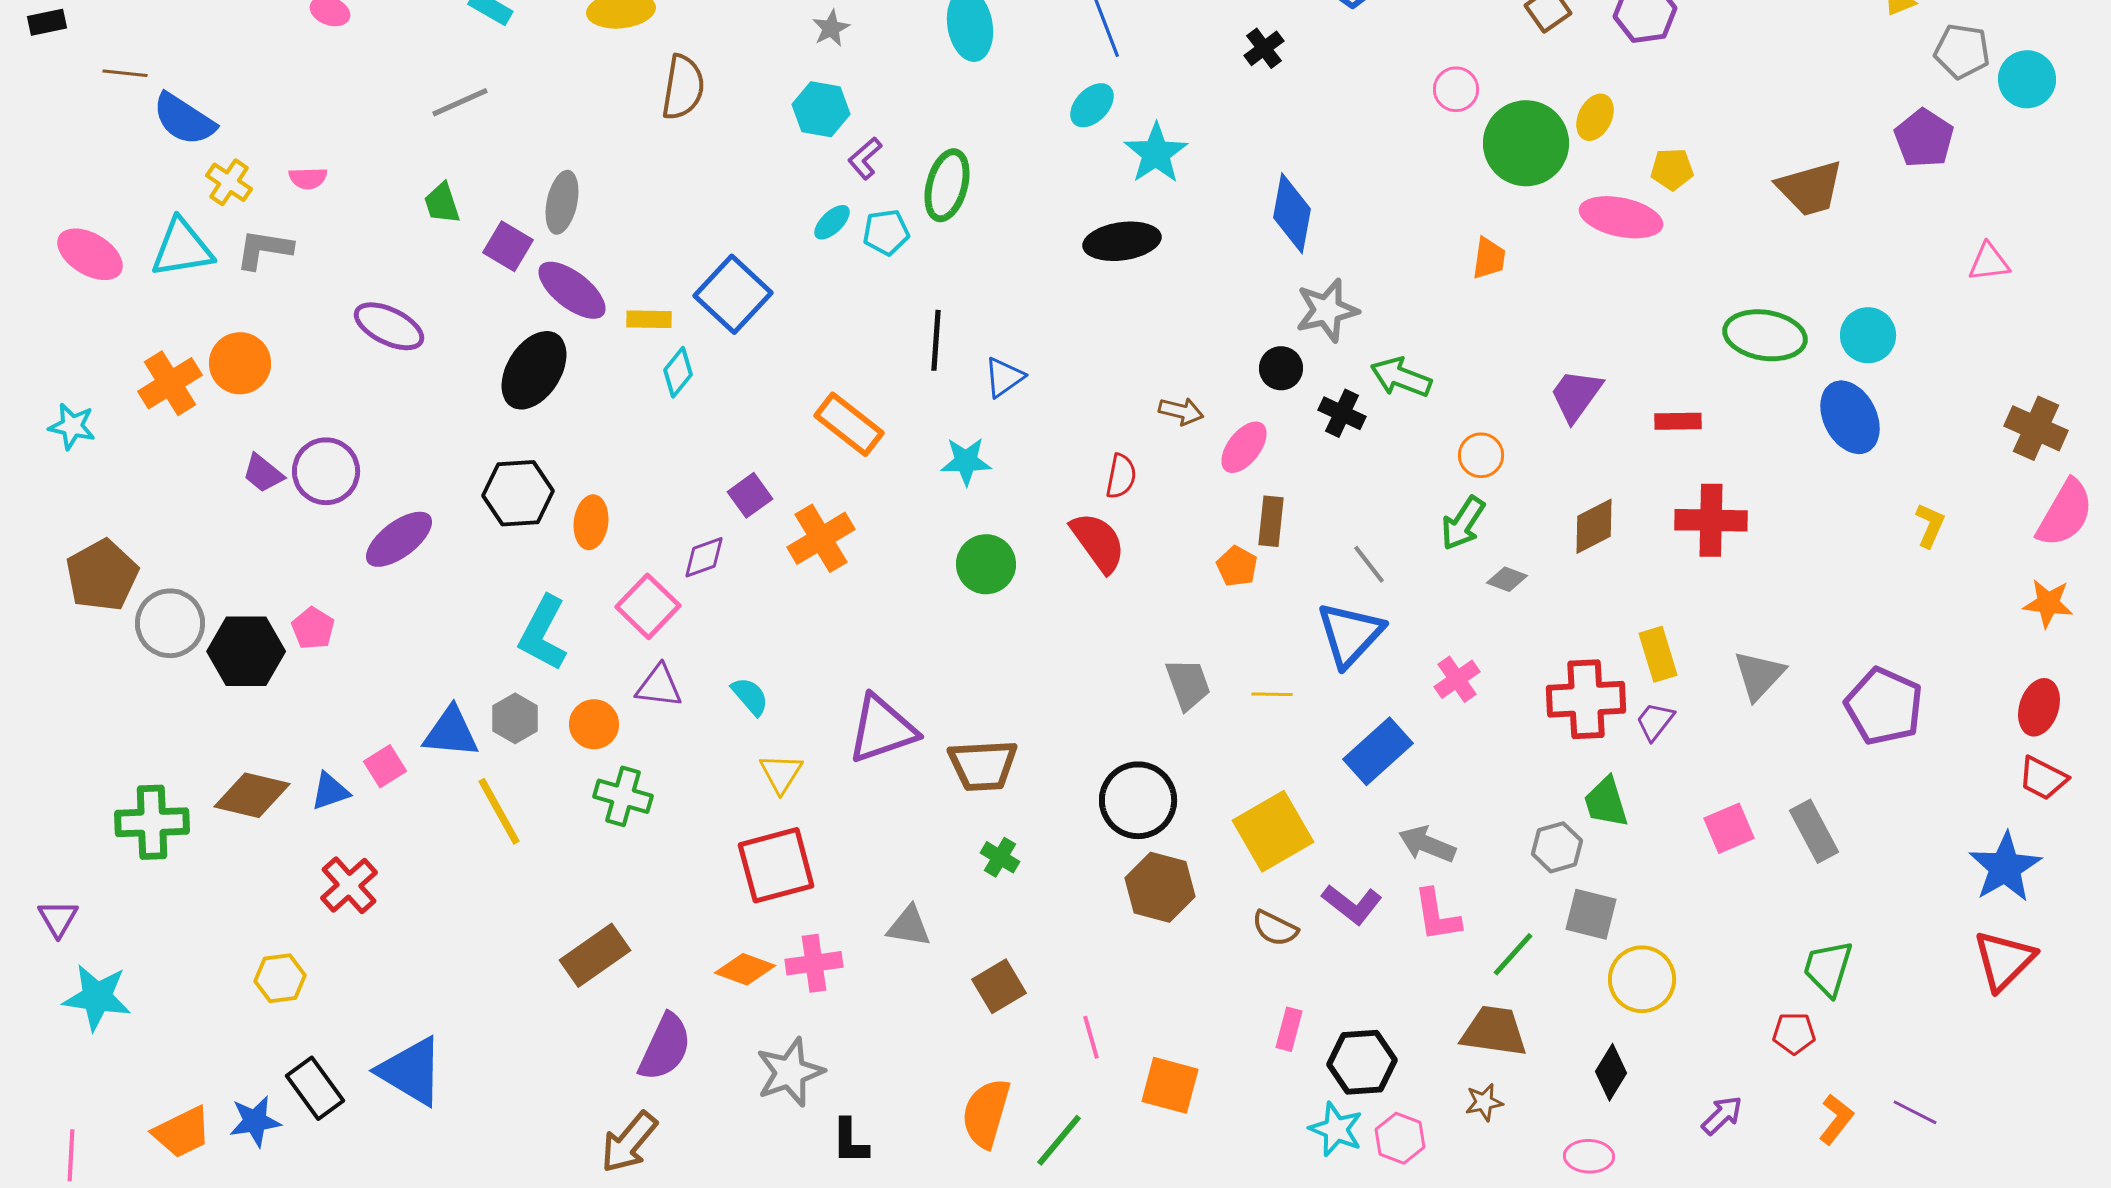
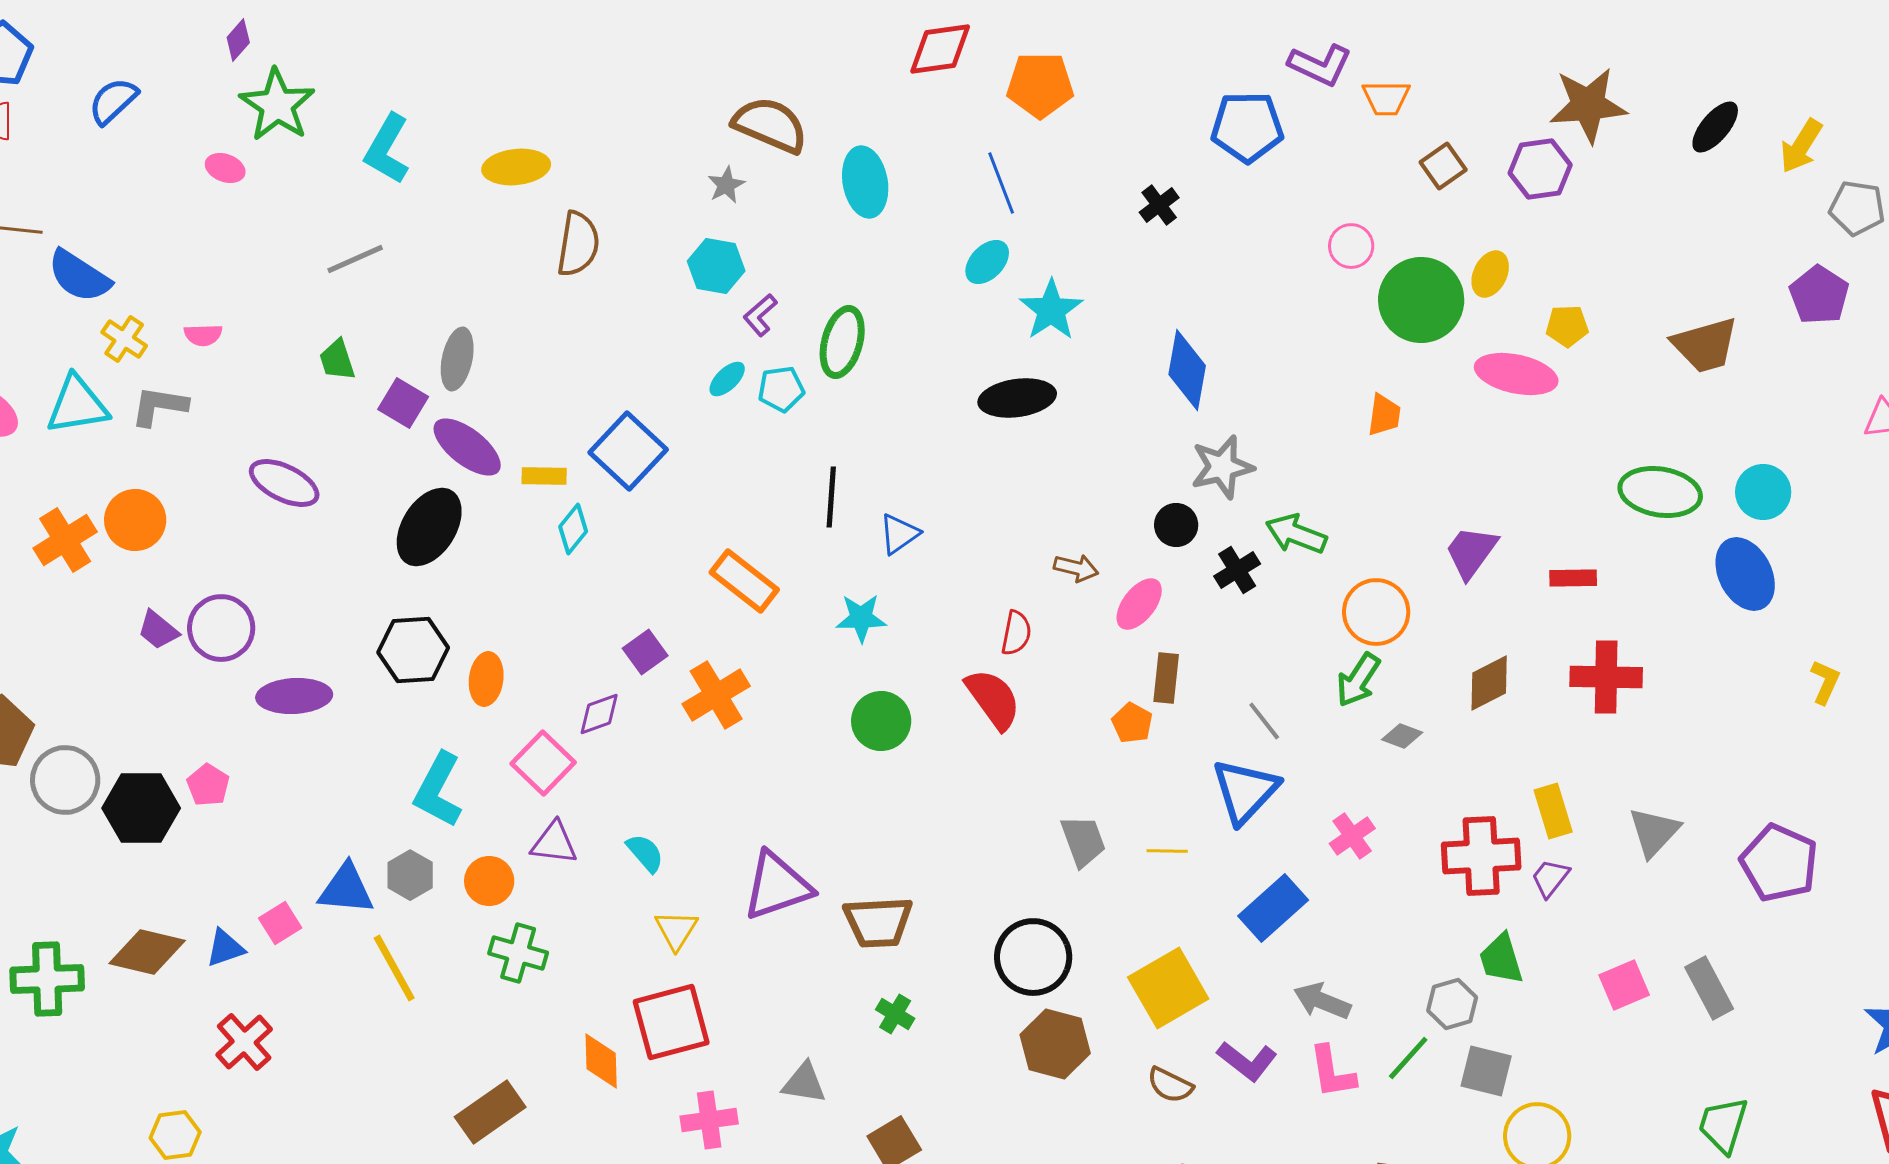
black cross: (1342, 413) -> (1237, 570), turned 33
orange circle: (1481, 455) -> (1376, 612), size x1.5
purple ellipse: (399, 539) -> (294, 696), turned 34
green line: (1513, 954) -> (1408, 1058), moved
orange diamond: (745, 969) -> (601, 1061), moved, turned 68

